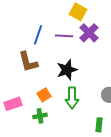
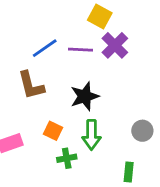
blue line: (38, 35) -> (45, 48), turned 36
orange square: (44, 95) -> (53, 131), turned -32
green cross: (40, 116) -> (67, 158), moved

